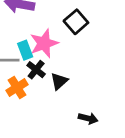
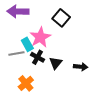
orange cross: (17, 88) -> (26, 83), moved
black arrow: (88, 118) -> (81, 67), moved

